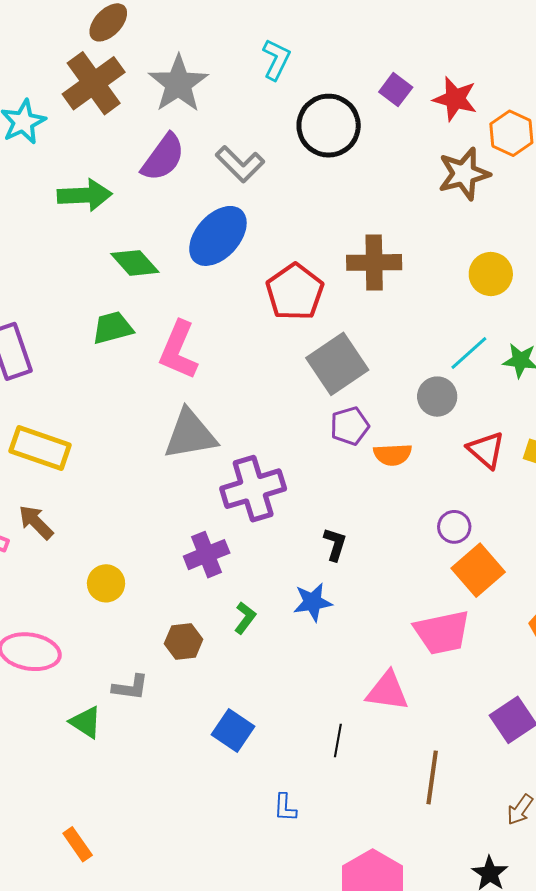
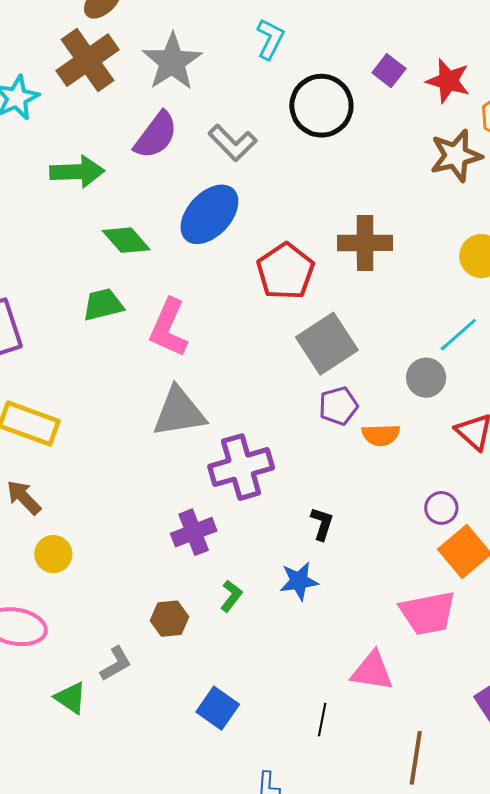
yellow circle: (106, 583) -> (53, 554), moved
gray L-shape: (130, 687) -> (116, 664), turned -39

